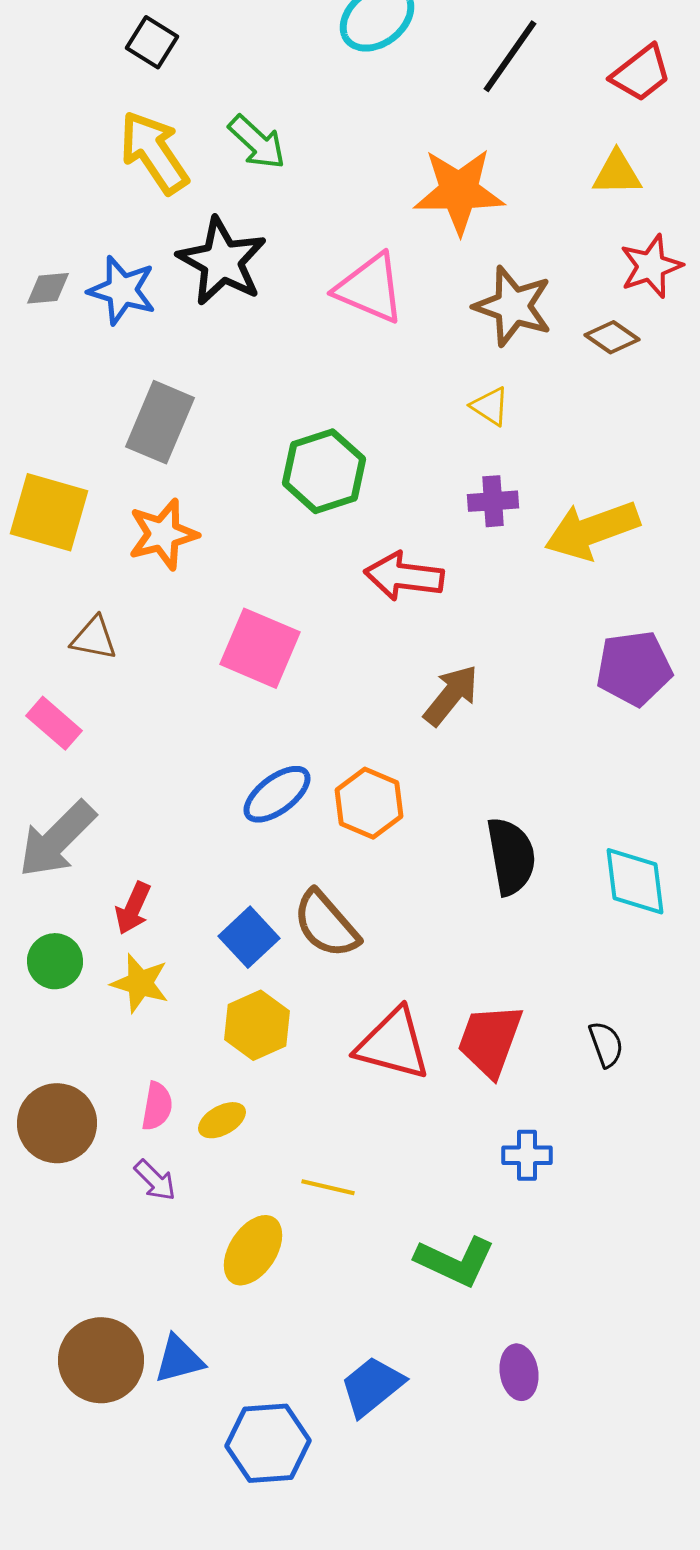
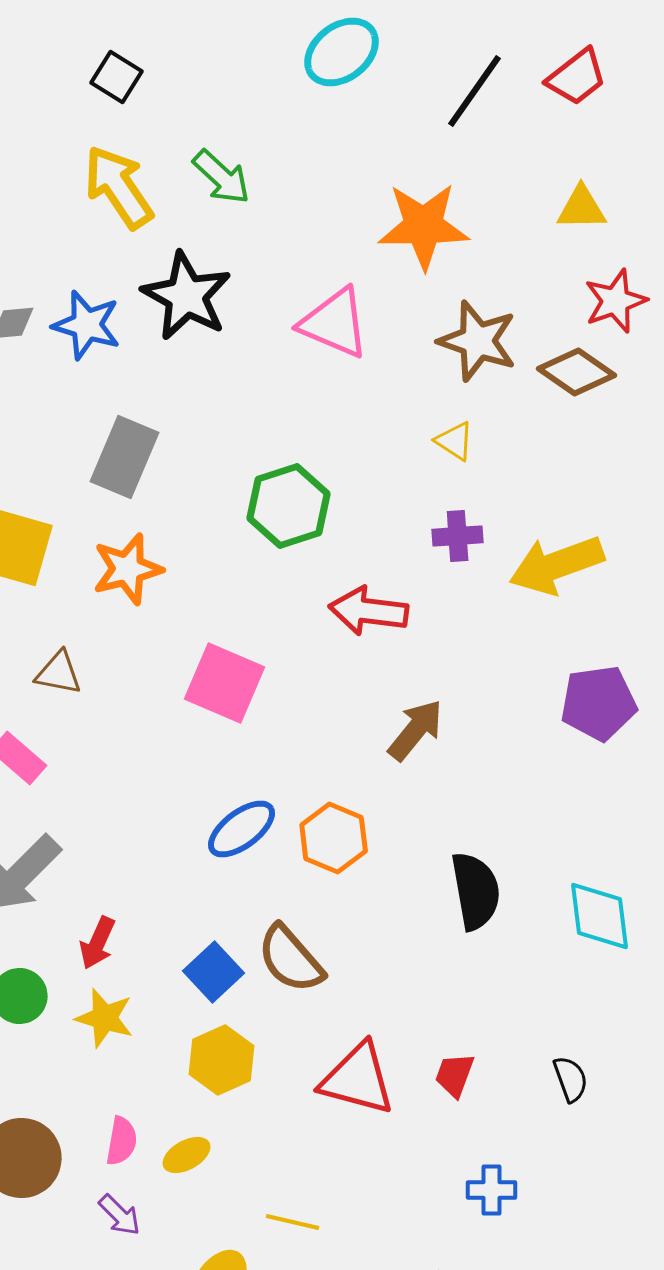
red trapezoid: (641, 73) -> (577, 77), moved
brown diamond: (612, 337) -> (577, 372), size x1.4
red trapezoid: (490, 1040) -> (455, 1075), size x0.6

